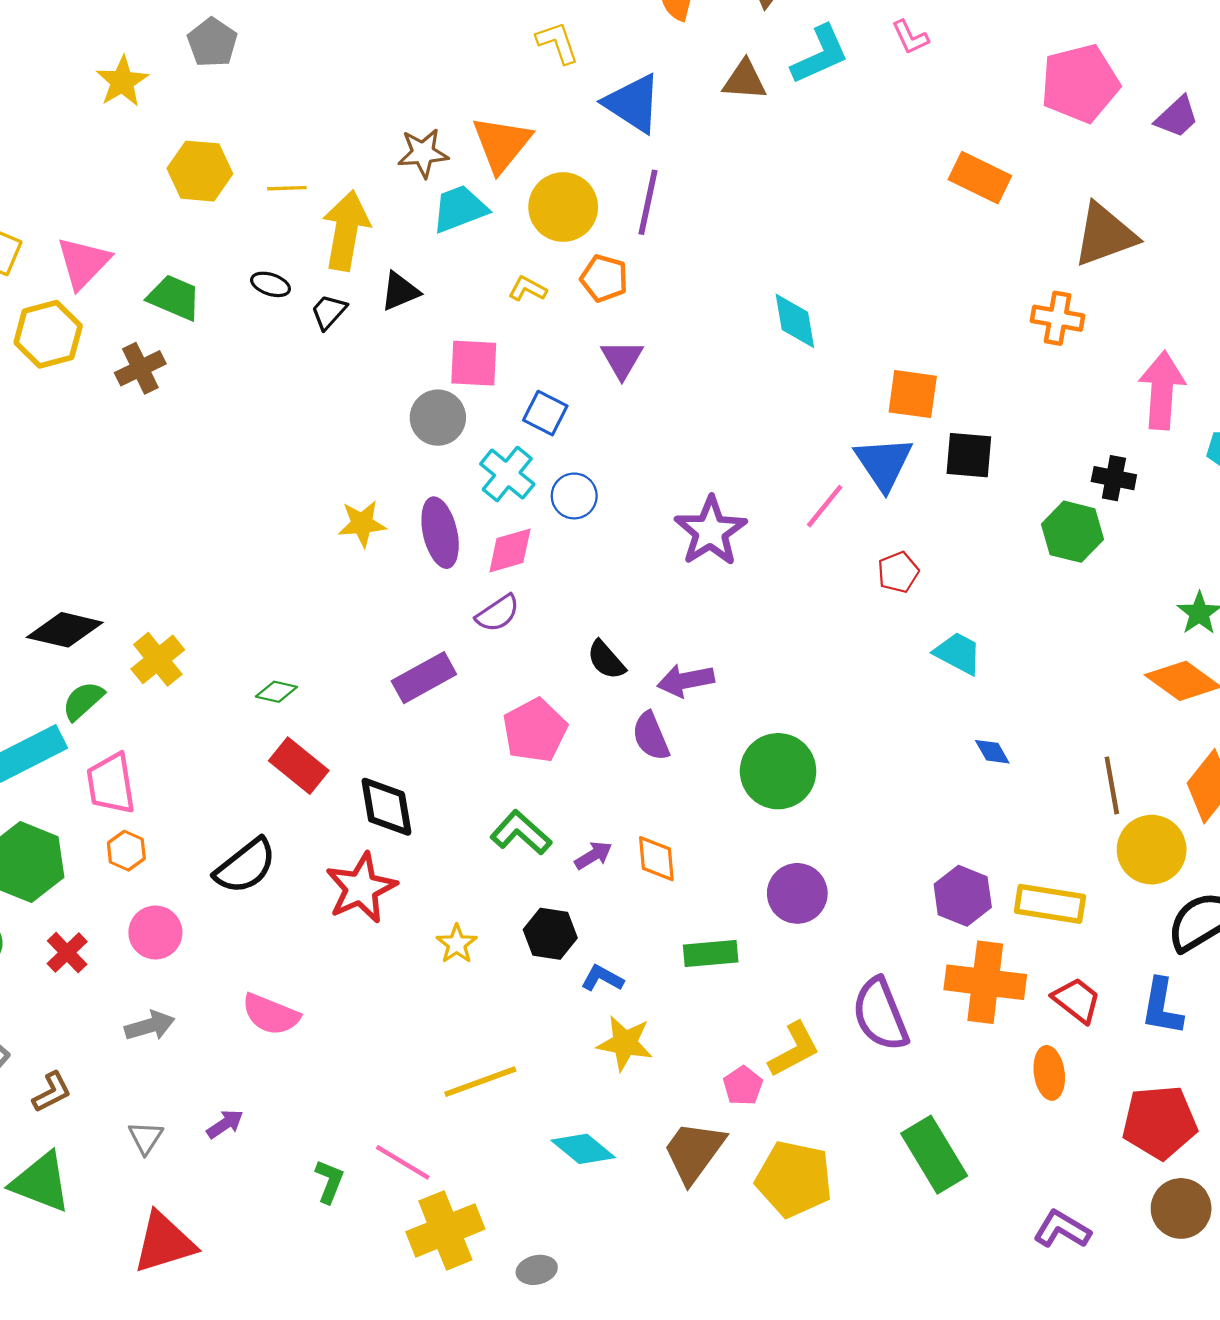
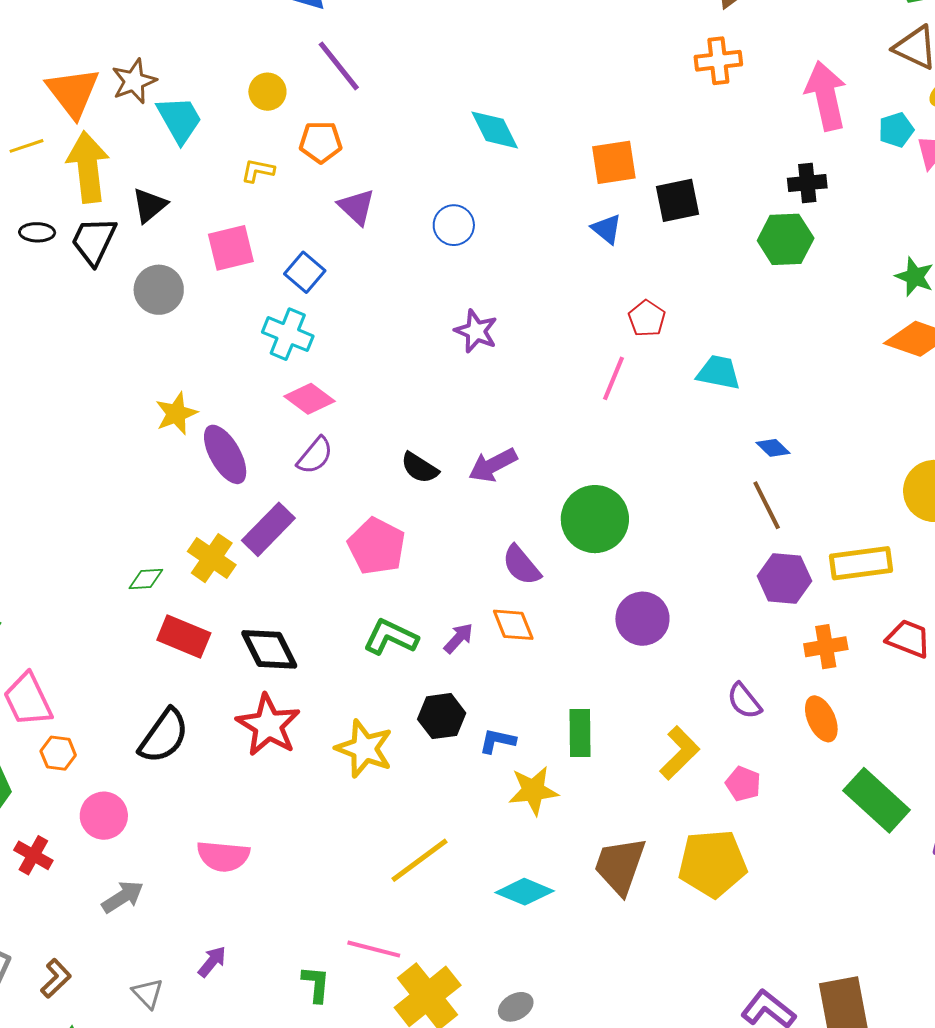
orange triangle: (502, 144) -> (73, 92), moved
purple line: (648, 202) -> (339, 66), turned -34
yellow circle: (563, 207) -> (267, 92), size x0.6
cyan trapezoid: (460, 209) -> (179, 120), turned 98
black trapezoid: (329, 312) -> (94, 241), size x1.5
blue square: (545, 413) -> (305, 272), turned 30
gray circle: (438, 418) -> (159, 290), moved
blue triangle: (884, 463) -> (607, 229), size x0.6
blue circle: (574, 496) -> (454, 225), moved
pink line: (825, 506) -> (613, 378), moved
purple star: (710, 531) -> (476, 331), size x0.7
purple ellipse: (440, 533) -> (225, 454), moved
pink diamond: (510, 550) -> (309, 399), turned 69
yellow cross: (158, 659) -> (212, 558), moved
purple semicircle: (651, 736) -> (521, 565), moved
brown line: (1112, 785) -> (767, 505), moved
yellow star: (457, 944) -> (364, 749), size x1.6
green rectangle: (711, 953) -> (580, 733), moved, turned -69
orange cross: (985, 982) -> (826, 647), size x0.6
purple semicircle: (880, 1014) -> (744, 701), size x0.6
orange ellipse: (1049, 1073) -> (821, 719), moved
pink pentagon: (743, 1086) -> (743, 784), moved
green rectangle: (934, 1155) -> (877, 800), moved

